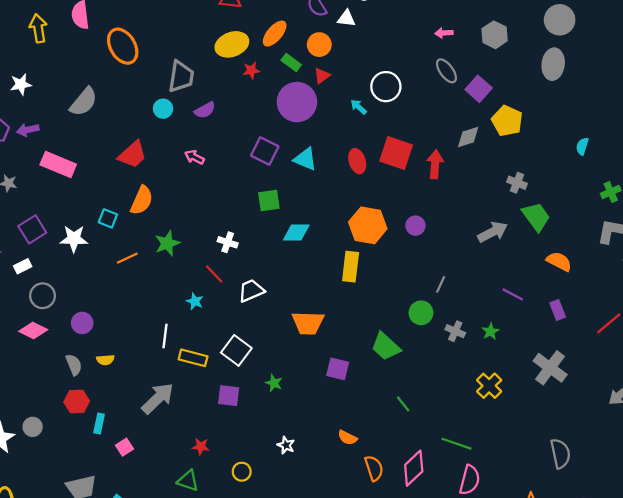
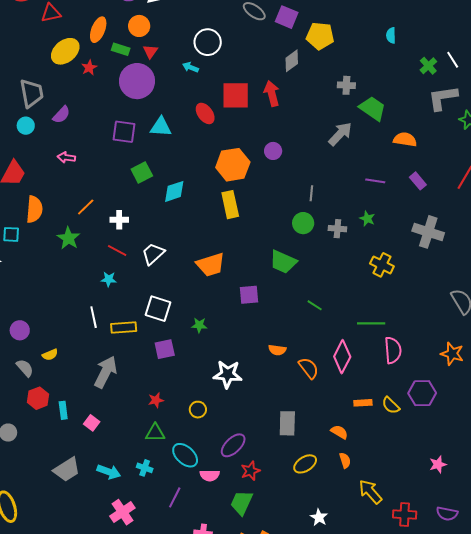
orange line: (127, 258) -> (86, 207), moved
white star: (286, 445) -> (228, 374), size x1.8

